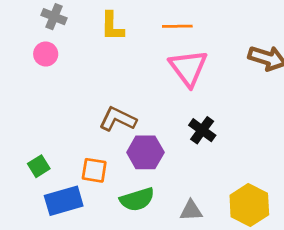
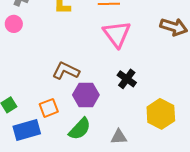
orange square: (94, 170) -> (49, 108), turned -30
green semicircle: (137, 199) -> (80, 129), turned -30
yellow hexagon: (249, 205) -> (161, 114), moved

